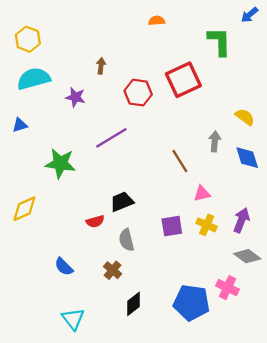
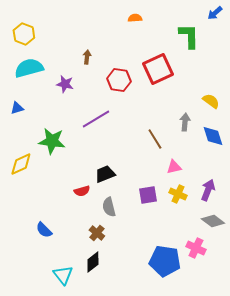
yellow diamond: (24, 209) -> (21, 164), moved
blue semicircle: (64, 267) -> (44, 230), moved
black diamond: (133, 304) -> (93, 262), moved

